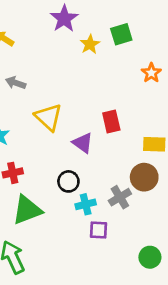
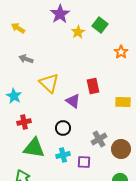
green square: (121, 34) -> (100, 25), turned -35
brown circle: (144, 177) -> (121, 149), moved
cyan cross: (86, 204) -> (63, 155), moved
green triangle: (27, 210) -> (34, 148), turned 30

